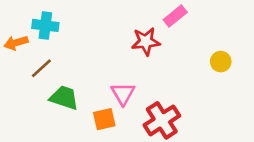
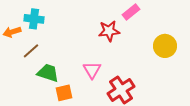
yellow circle: (221, 62) -> (165, 46), size x1.5
orange square: (104, 119) -> (64, 93), moved

